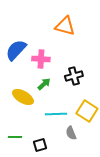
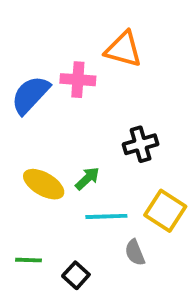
pink cross: (41, 59) -> (78, 80), moved
green arrow: (44, 84) -> (87, 178), moved
black square: (40, 145) -> (76, 275), turned -32

